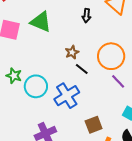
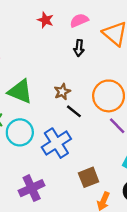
green triangle: (41, 22) -> (20, 91), moved

